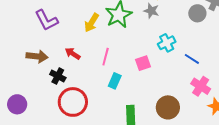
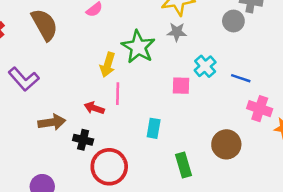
purple L-shape: (46, 20) -> (24, 79), moved
pink line: (106, 57) -> (118, 94), moved
pink square: (143, 63) -> (181, 86), moved, turned 35

